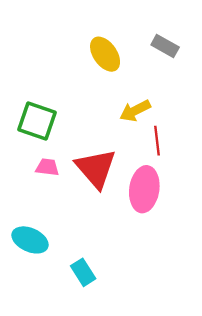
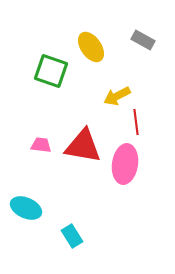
green square: (37, 121) -> (51, 71), moved
red triangle: (96, 168) -> (83, 146), turned -39

